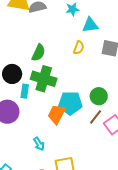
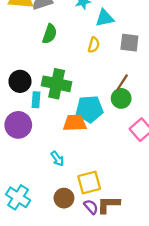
green semicircle: (39, 53) -> (50, 34), moved
orange trapezoid: (57, 114) -> (75, 123), turned 65
brown line: (96, 117) -> (122, 82), moved

